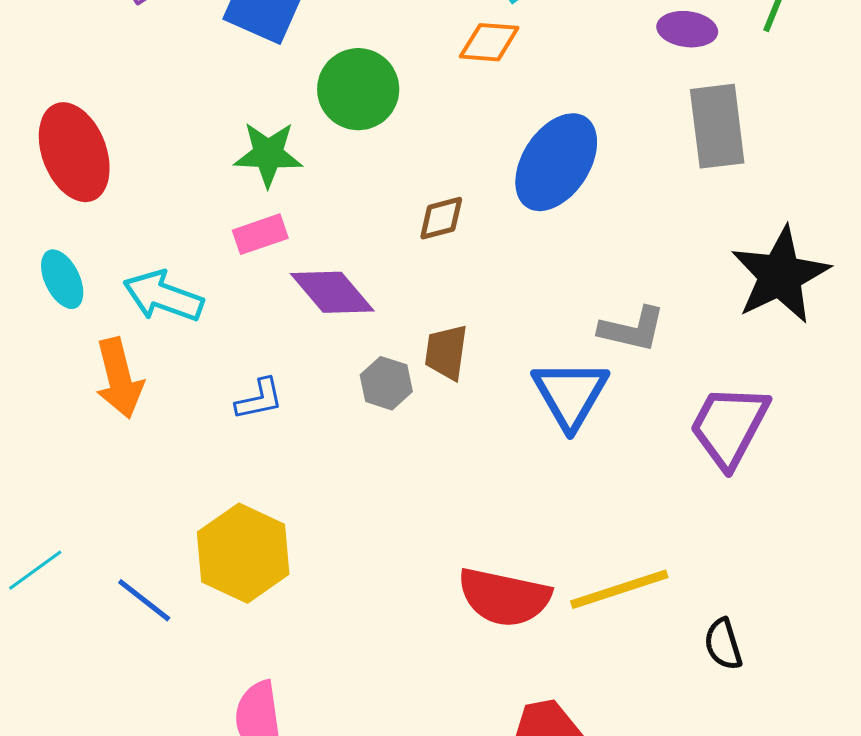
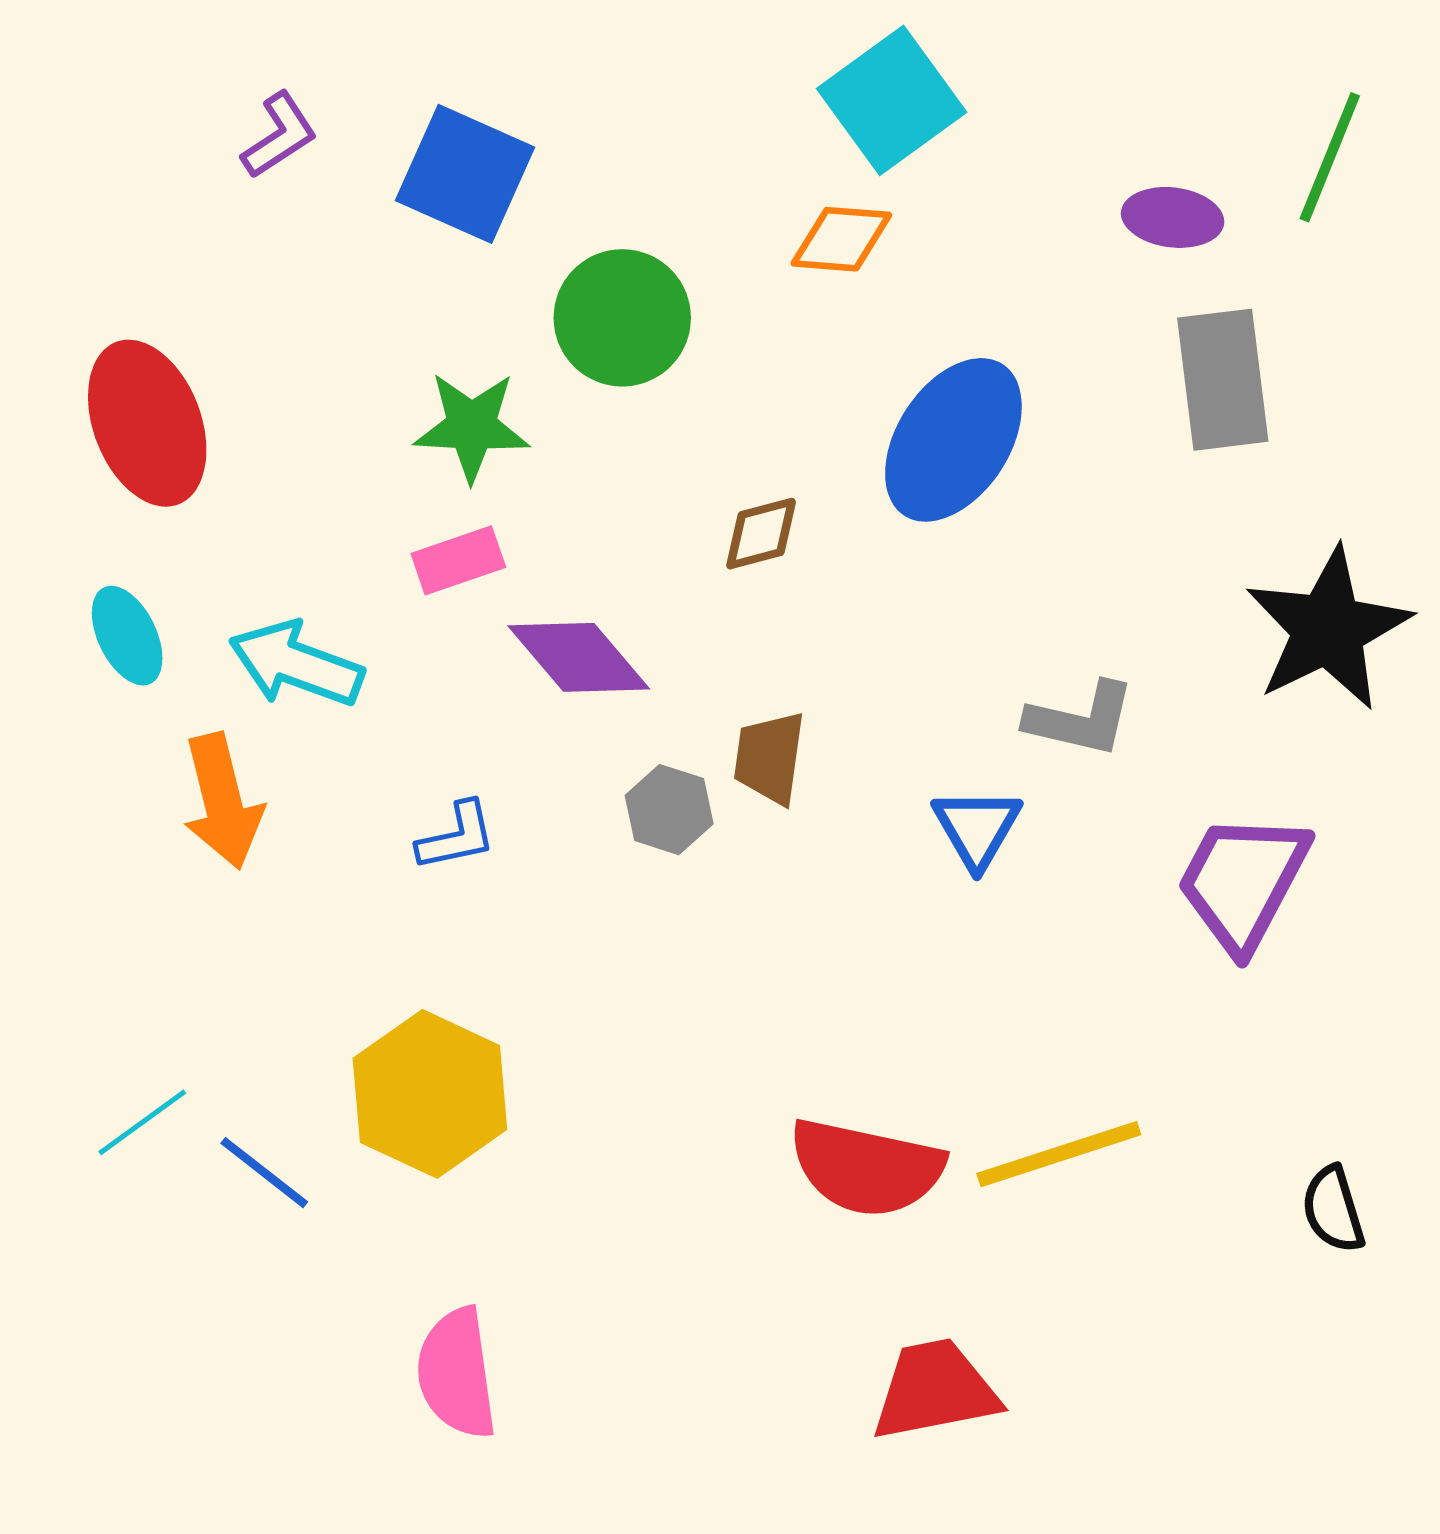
blue triangle: (570, 394) -> (977, 828), size x0.7
cyan line: (35, 570) -> (142, 1122), moved
black semicircle: (723, 644) -> (1333, 1209), moved

